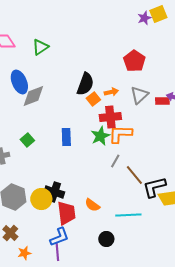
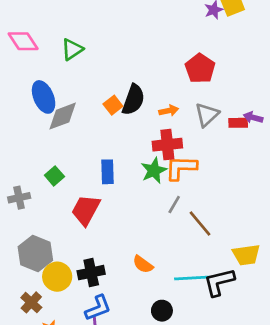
orange square: (93, 99) -> (113, 105), moved
black L-shape: (154, 187) -> (219, 282), moved
black cross: (54, 192) -> (91, 273), moved, turned -30
yellow circle: (41, 199) -> (57, 277), moved
red trapezoid: (66, 213) -> (86, 210), moved, turned -145

